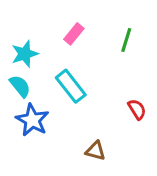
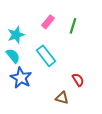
green line: (126, 40) -> (73, 26), moved
red semicircle: (137, 109) -> (78, 80), moved

